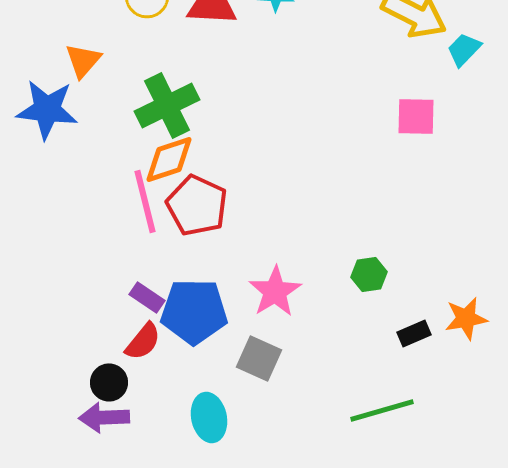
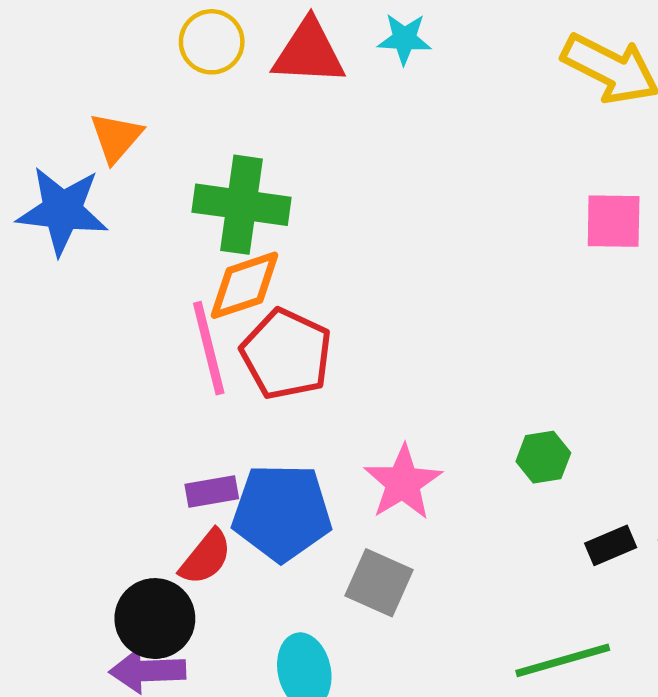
green cross: (167, 105) -> (242, 205), turned 34
purple rectangle: (147, 297) -> (212, 492), turned -44
black circle: (109, 382) -> (155, 619), size x1.4

